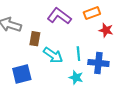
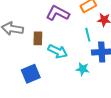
cyan line: (78, 54) -> (88, 35), moved

